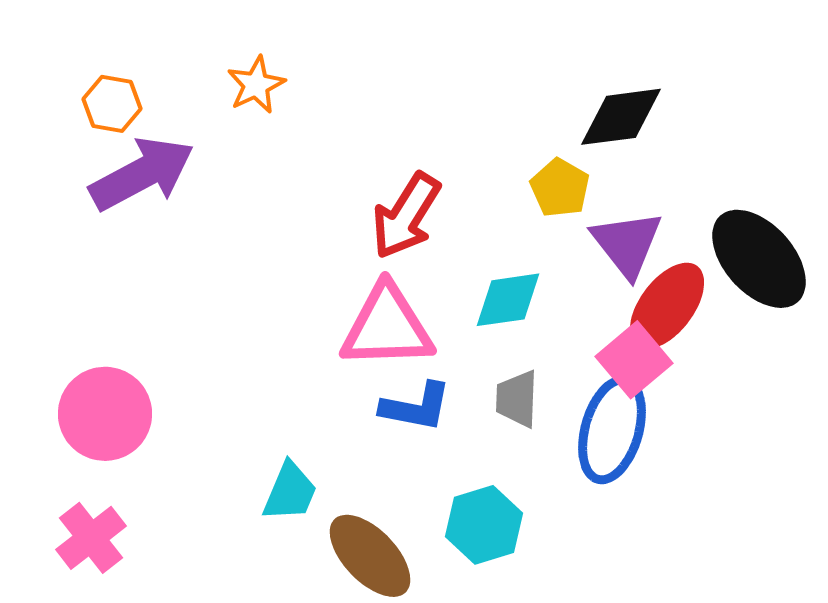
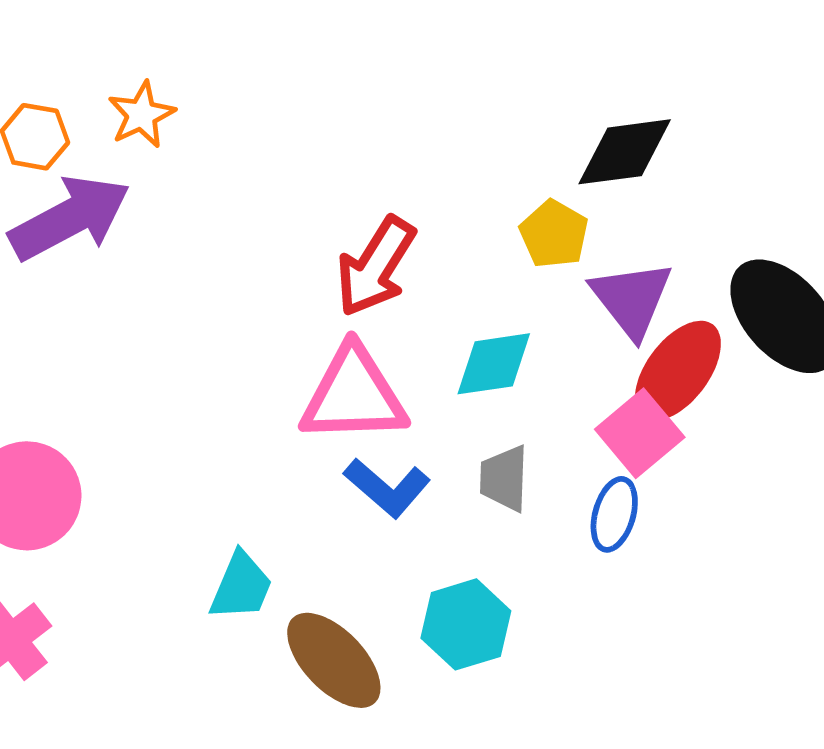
orange star: (256, 85) -> (142, 115), moved
blue L-shape: (416, 407) -> (387, 488), turned 30
blue ellipse: (612, 430) -> (614, 514), size x0.6

